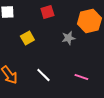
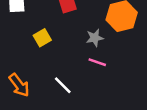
pink line: (81, 77) -> (97, 62), moved

